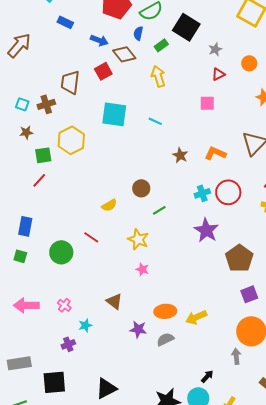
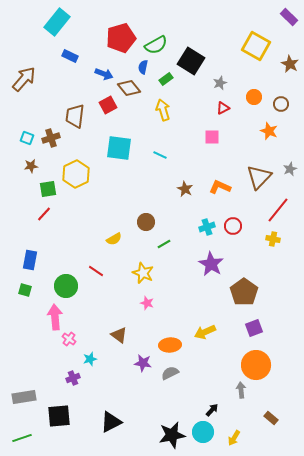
red circle: (228, 192) -> (233, 226), size x0.7
pink arrow: (26, 305) -> (55, 317), moved, turned 85
yellow arrow: (196, 317) -> (205, 332), moved

